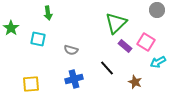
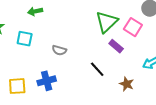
green arrow: (48, 13) -> (35, 11), turned 88
pink square: (146, 42) -> (133, 27), moved
blue cross: (74, 79) -> (47, 81), moved

